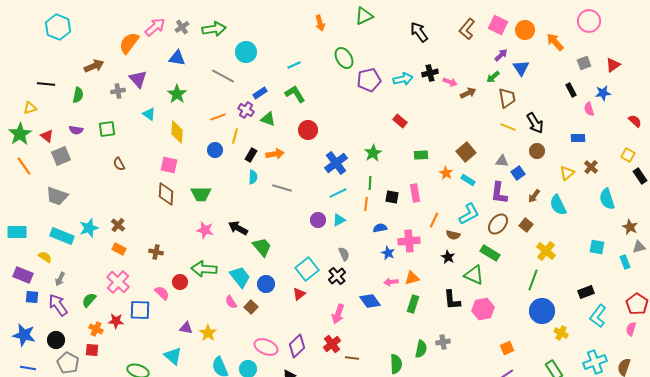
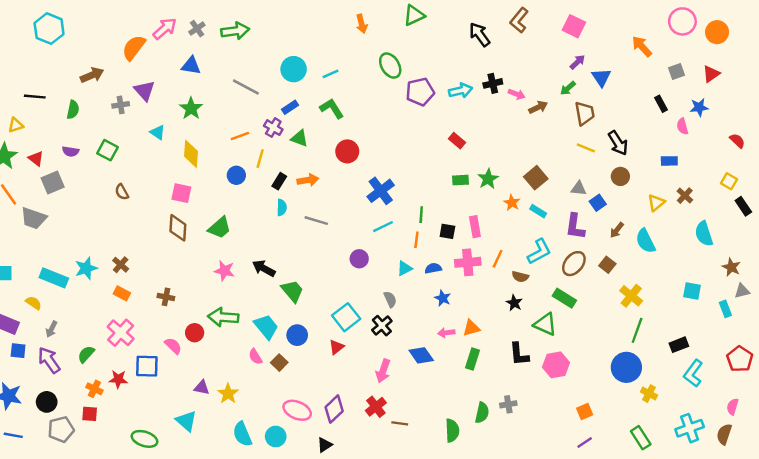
brown L-shape: (467, 29) -> (519, 20), moved
orange circle: (525, 30) -> (717, 32), moved
cyan circle: (246, 52) -> (294, 69), moved
green square: (107, 129) -> (108, 150), turned 36
green star: (373, 153) -> (488, 179), moved
green rectangle: (421, 155) -> (461, 180), moved
green trapezoid: (201, 194) -> (220, 228), turned -40
gray trapezoid: (57, 196) -> (34, 218), moved
cyan triangle: (339, 220) -> (405, 268), moved
pink cross: (409, 241) -> (468, 262), moved
green line: (533, 280) -> (637, 330), moved
pink semicircle: (631, 329) -> (733, 407), moved
gray pentagon: (68, 363) -> (61, 429), turned 30

